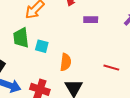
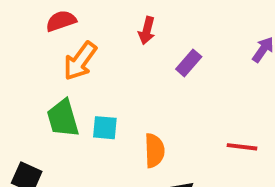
purple rectangle: (91, 20) -> (189, 63), turned -40

